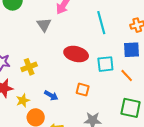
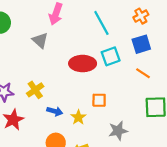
cyan square: (105, 64) -> (111, 56), moved
blue arrow: (51, 95) -> (55, 111), moved
yellow star: (23, 100) -> (78, 117), moved

